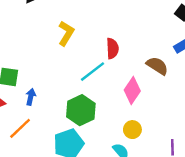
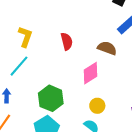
cyan line: (92, 72) -> (19, 66), moved
pink diamond: (132, 90) -> (90, 73), turned 35

